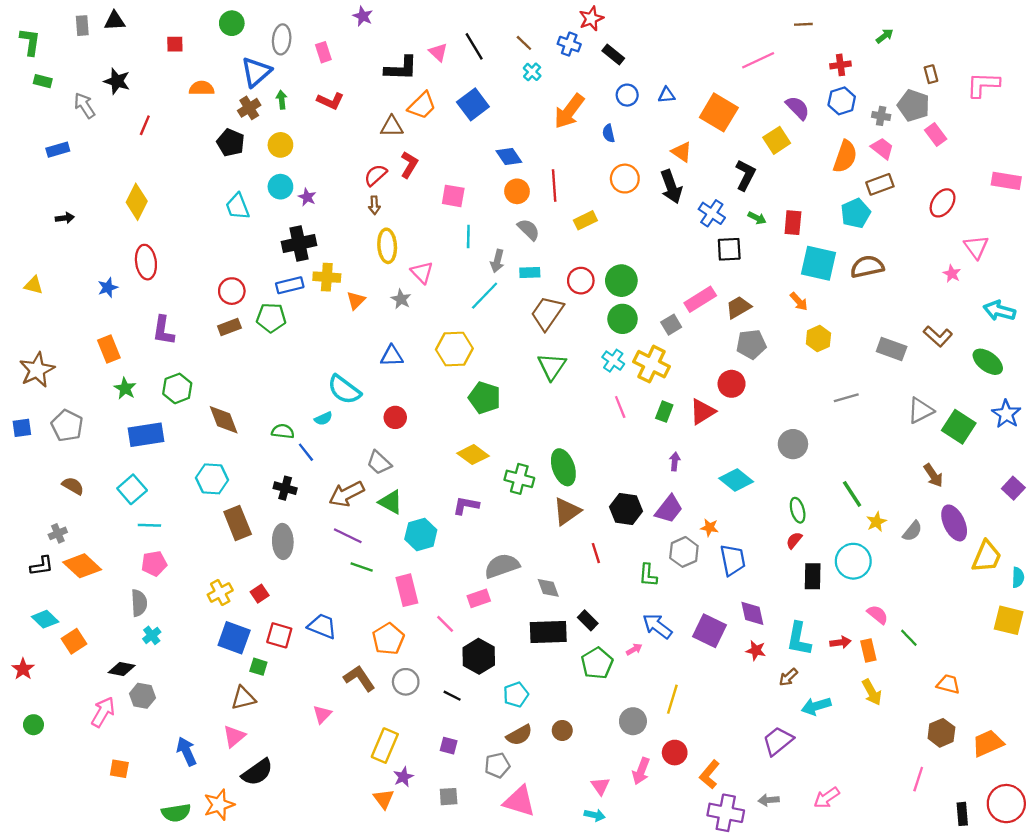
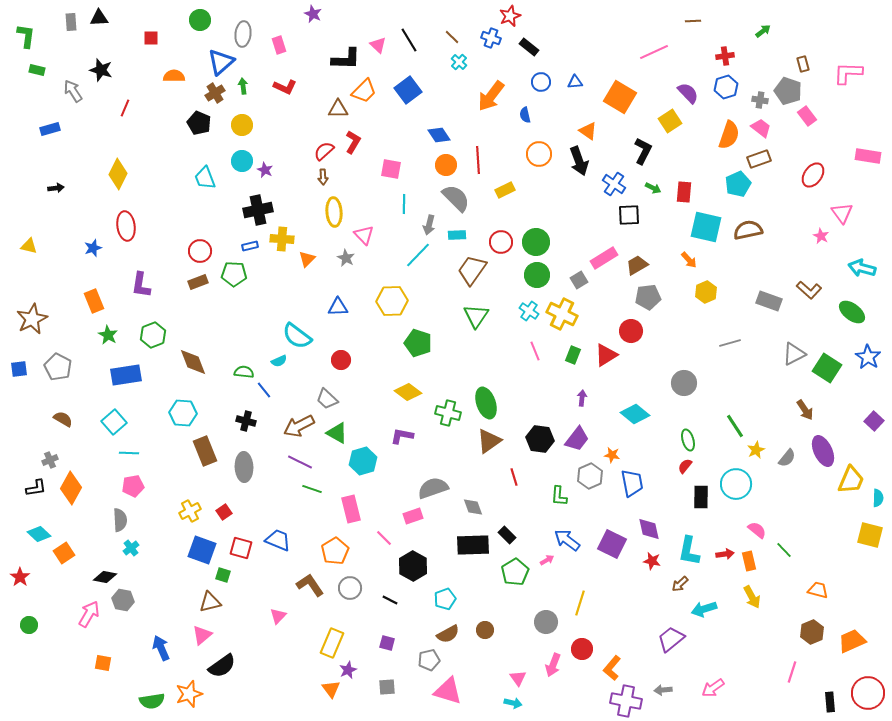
gray semicircle: (529, 230) -> (456, 198), size x1.4
blue rectangle: (290, 285) -> (250, 246), size x0.7
orange diamond: (82, 566) -> (71, 488), turned 76

